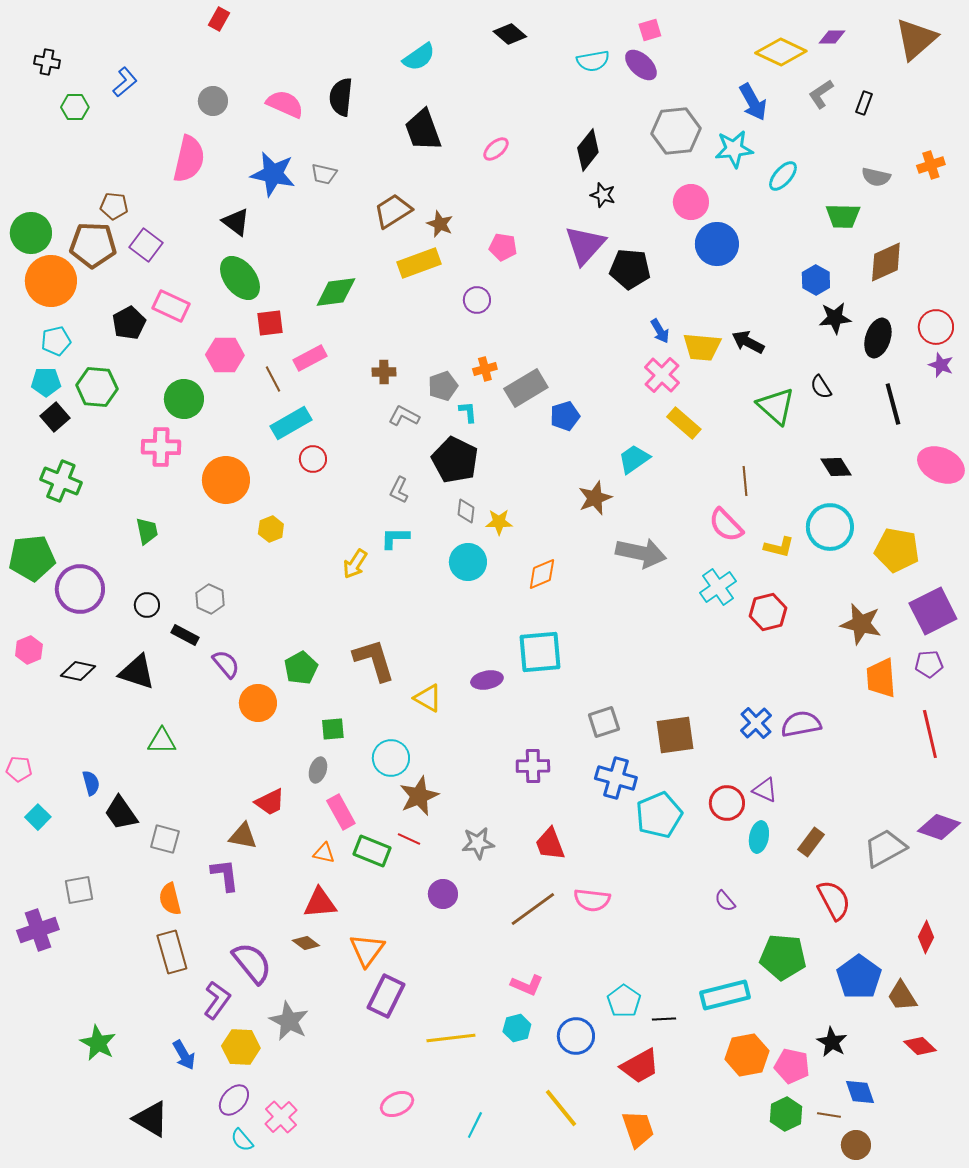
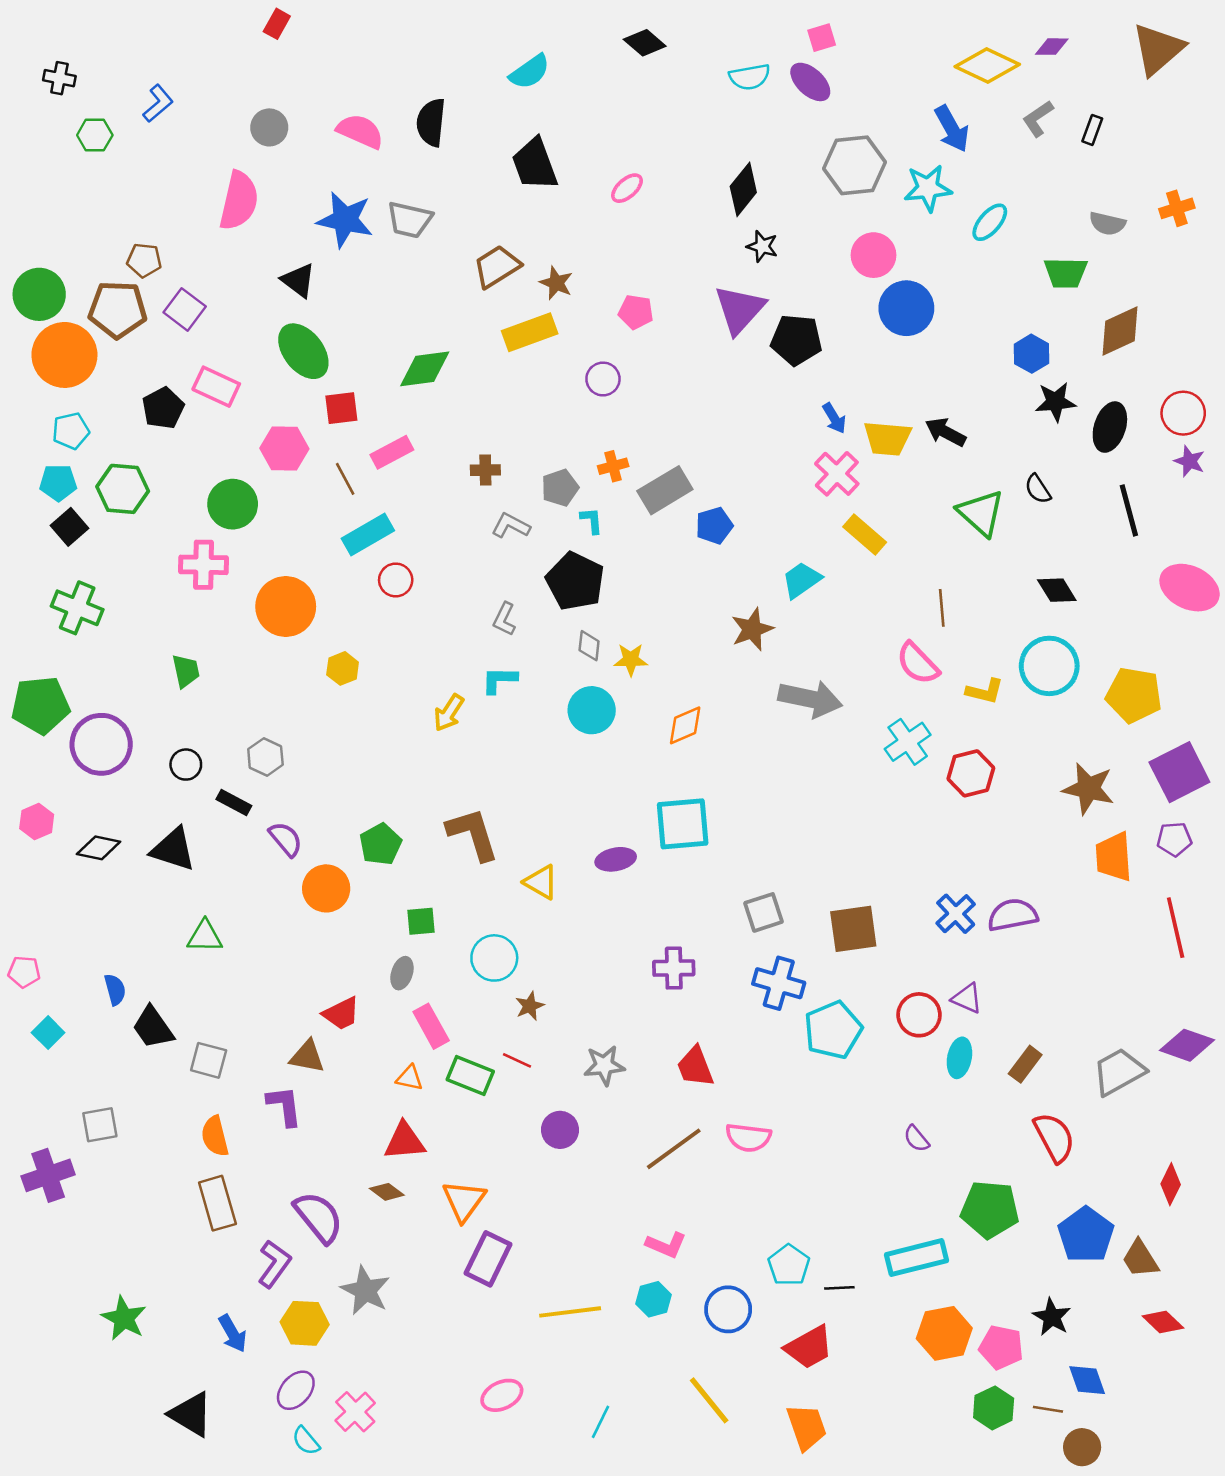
gray trapezoid: (324, 174) -> (410, 220), size x1.4
brown star: (419, 796) -> (530, 1006), size x0.6

